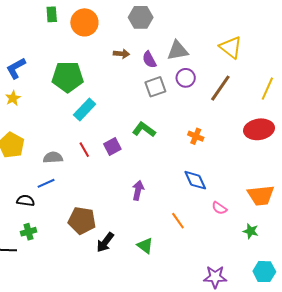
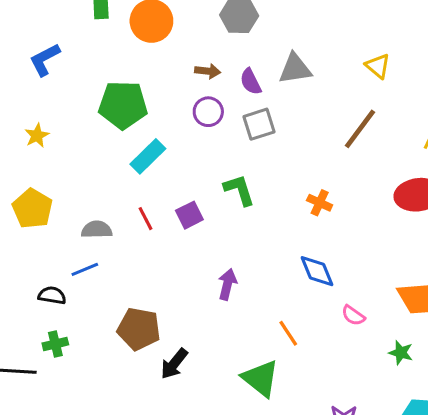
yellow triangle: (231, 47) -> (378, 66), size x0.7
blue L-shape: (16, 68) -> (45, 60), moved
purple circle: (186, 78) -> (208, 112), moved
green L-shape: (144, 129) -> (239, 190), turned 35
green triangle: (145, 246) -> (261, 378), moved, size x1.5

